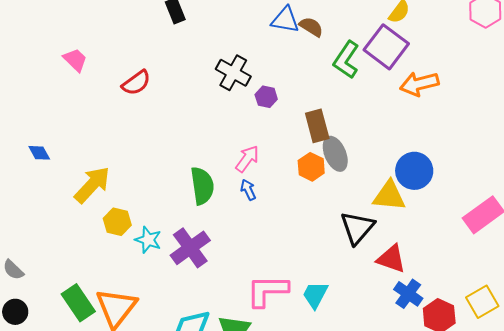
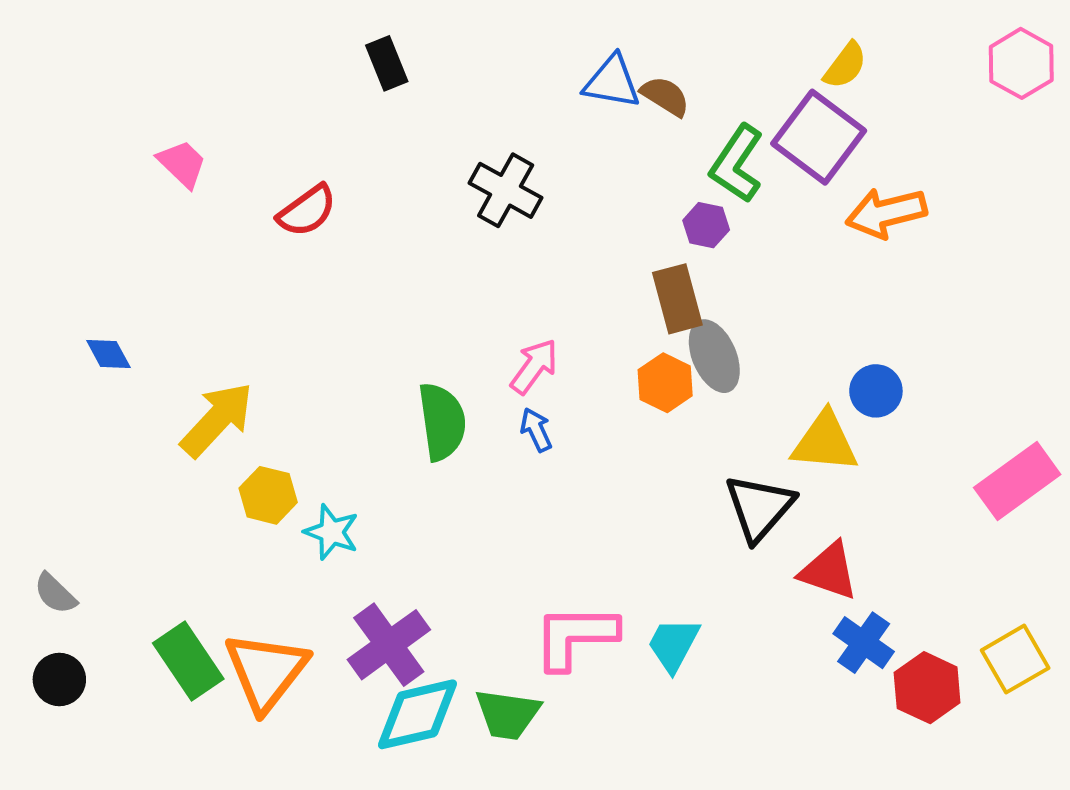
purple hexagon: (266, 97) -> (706, 225), moved
blue circle: (414, 171) -> (876, 391), size x0.7
purple cross: (190, 248) -> (389, 645), moved

